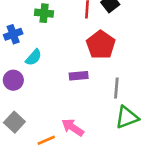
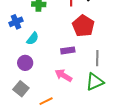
purple circle: (13, 80) -> (25, 63), moved
green triangle: (127, 117) -> (95, 82), moved
pink arrow: (73, 127) -> (63, 75), moved

